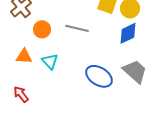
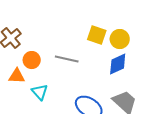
orange triangle: (24, 56) -> (17, 76), moved

